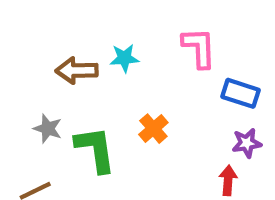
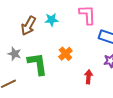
brown arrow: (77, 70) -> (28, 26), turned -60
red arrow: (228, 180) -> (88, 77), moved

